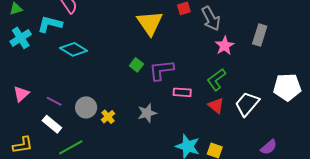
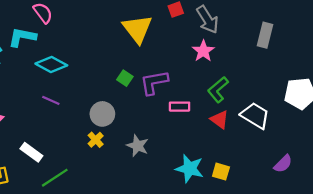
pink star: (225, 46) -> (203, 51), moved
purple line: (54, 101) -> (51, 100), moved
white trapezoid: (247, 104) -> (255, 115), turned 84
gray circle: (86, 107) -> (102, 114), moved
gray star: (147, 113) -> (138, 146), moved, turned -30

